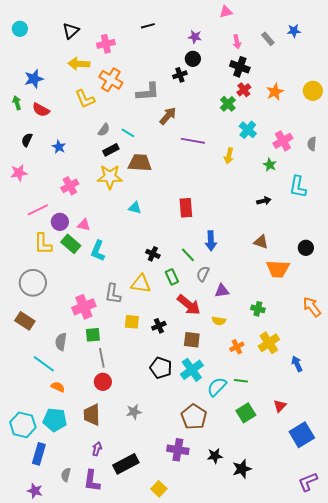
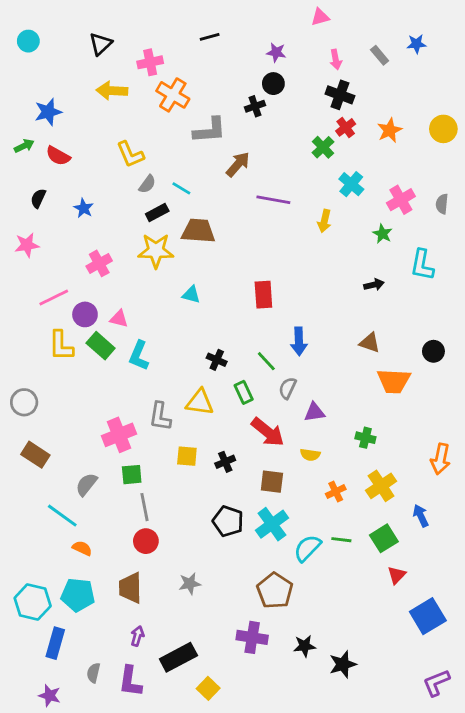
orange cross: (111, 80) -> (173, 95), moved
yellow L-shape: (85, 99) -> (130, 154), moved
green arrow: (17, 103) -> (24, 146), turned 80
gray circle: (33, 283) -> (24, 402), moved, size x0.7
orange arrow: (312, 307) -> (441, 459), moved, turned -130
gray semicircle: (61, 342) -> (86, 484), turned 30
green square: (246, 413) -> (384, 538), moved
yellow square: (159, 489) -> (208, 688), moved

